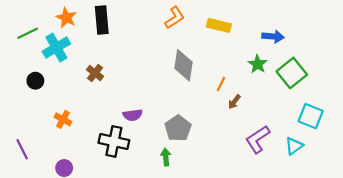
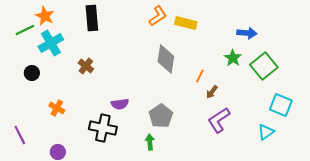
orange star: (66, 18) -> (45, 16), moved
yellow rectangle: (219, 25) -> (186, 23), moved
purple L-shape: (258, 139) -> (219, 120), moved

